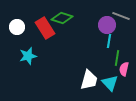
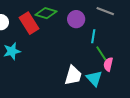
purple circle: (107, 25) -> (76, 19), moved
green line: (117, 58) -> (101, 53), turned -42

